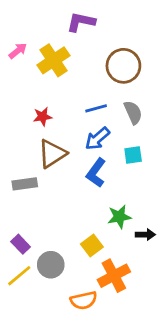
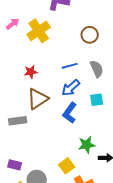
brown circle: (123, 66) -> (90, 35), size x0.7
purple rectangle: (21, 244) -> (15, 165), turned -32

